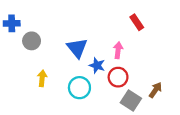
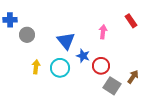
red rectangle: (137, 22) -> (131, 21), moved
pink arrow: (118, 50) -> (103, 32), moved
cyan circle: (79, 88) -> (60, 68), moved

